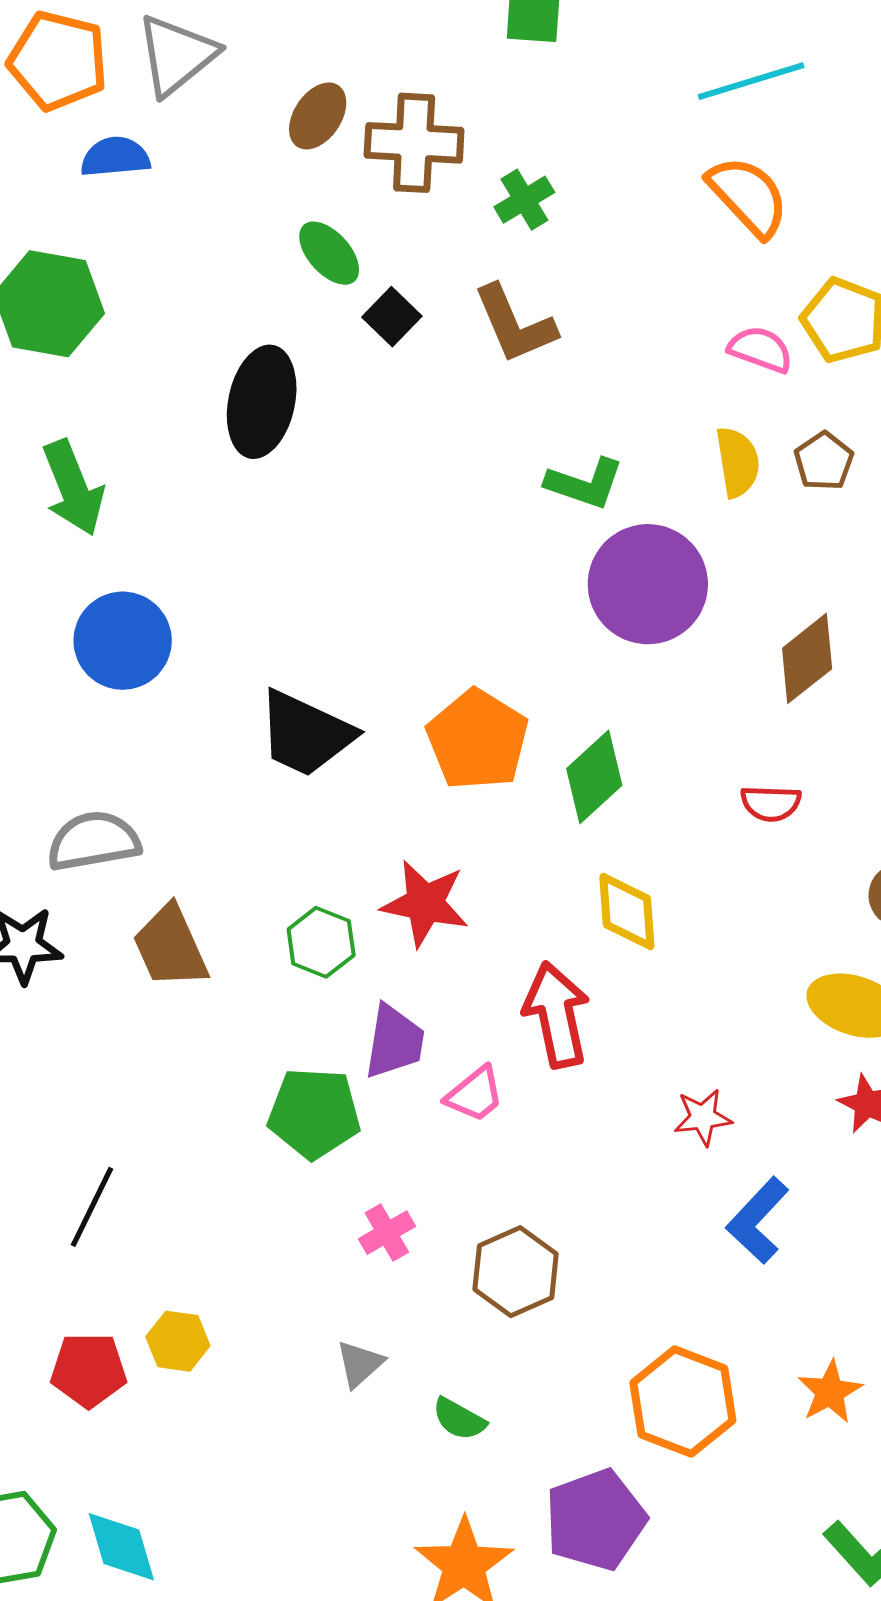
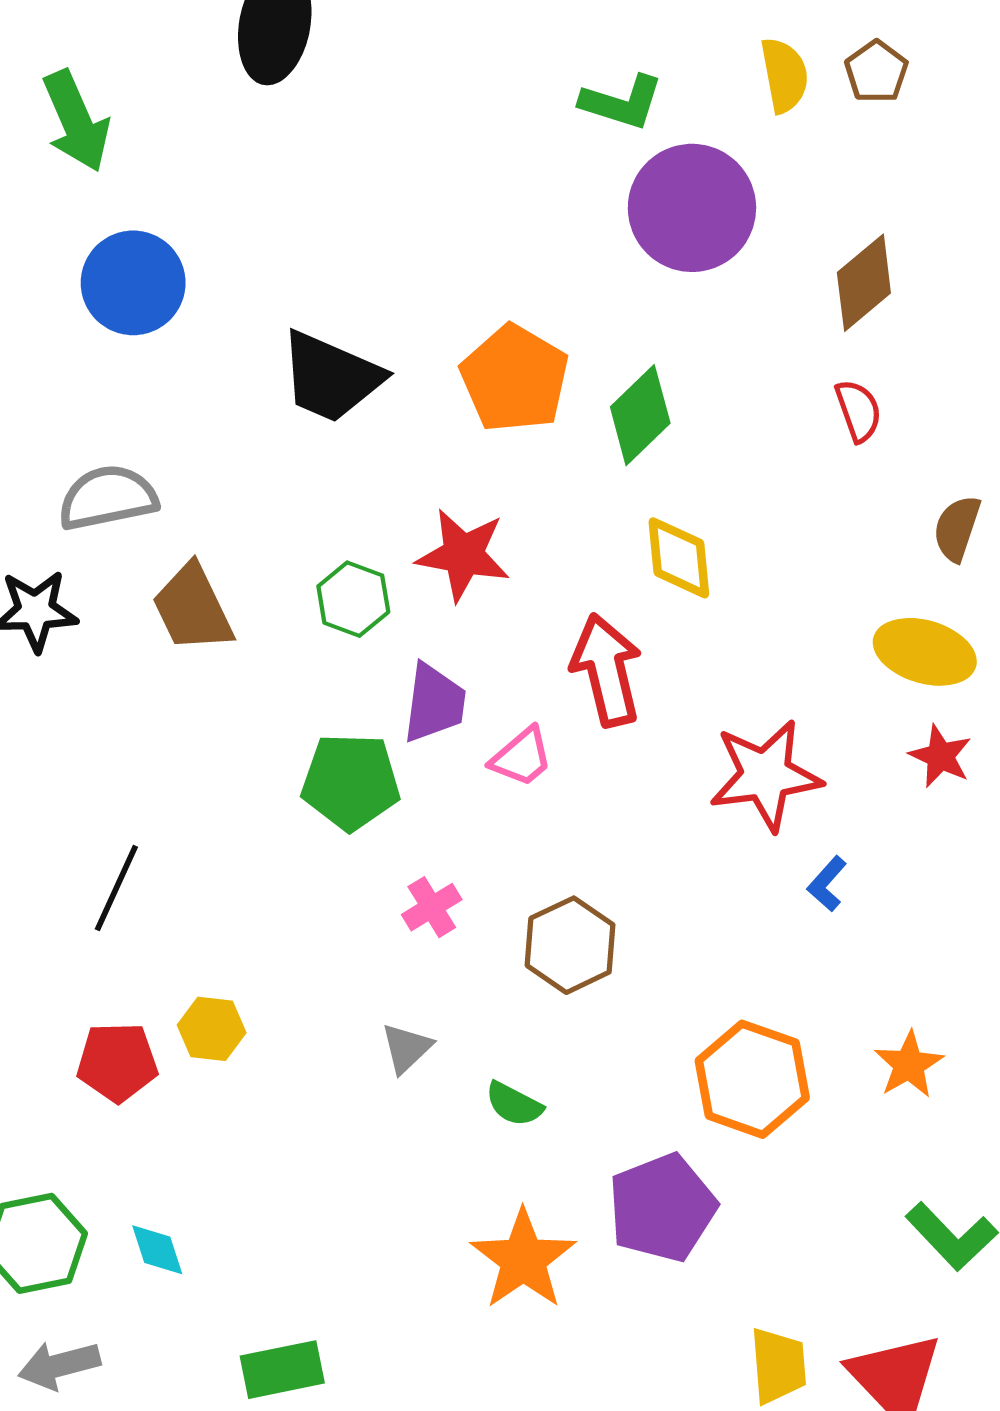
red semicircle: (771, 803) -> (858, 411), moved, turned -110
red star: (703, 1117) -> (766, 775), size x1.8
blue L-shape: (758, 1220) -> (827, 884), size x0.6
cyan diamond: (121, 1547) -> (157, 1250), size x0.7

